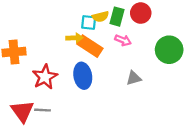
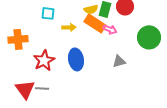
cyan square: (89, 22) -> (48, 13), moved
orange rectangle: (90, 46) -> (95, 23), moved

